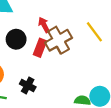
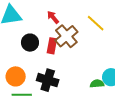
red arrow: (44, 25) -> (53, 17), moved
black cross: (28, 85) -> (48, 80), size x1.5

